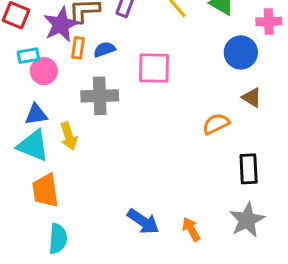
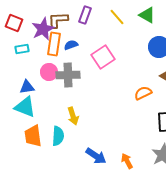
orange rectangle: (78, 48) -> (54, 44), size x1.6
pink square: (154, 68) -> (103, 57), turned -35
pink circle: (44, 71) -> (49, 72), moved
yellow arrow: (69, 136) -> (73, 116), moved
cyan semicircle: (58, 239) -> (58, 136), moved

